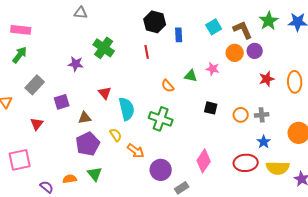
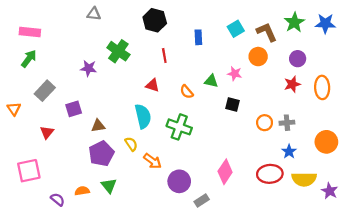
black hexagon: (155, 22) -> (155, 20), moved
purple circle: (255, 51) -> (298, 59), moved
red triangle: (105, 93) -> (153, 85), moved, turned -32
black square: (211, 108) -> (233, 105), moved

